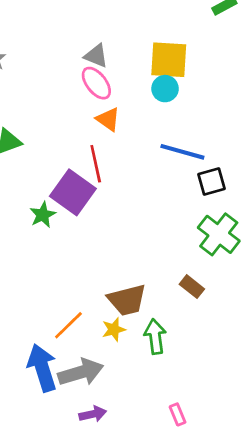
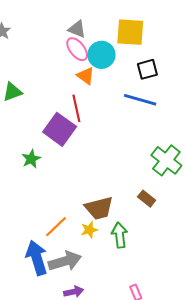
cyan circle: (165, 89) -> (101, 55), moved, size x1.4
black square: (212, 181) -> (147, 69), moved
green star: (43, 215) -> (31, 159), moved

